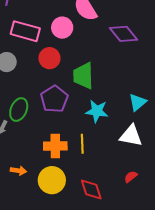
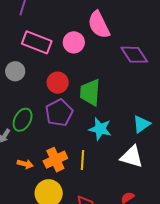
red circle: (49, 58) -> (58, 83), moved
orange cross: (55, 146) -> (55, 160), turned -30
orange arrow: (18, 171) -> (25, 164), moved

